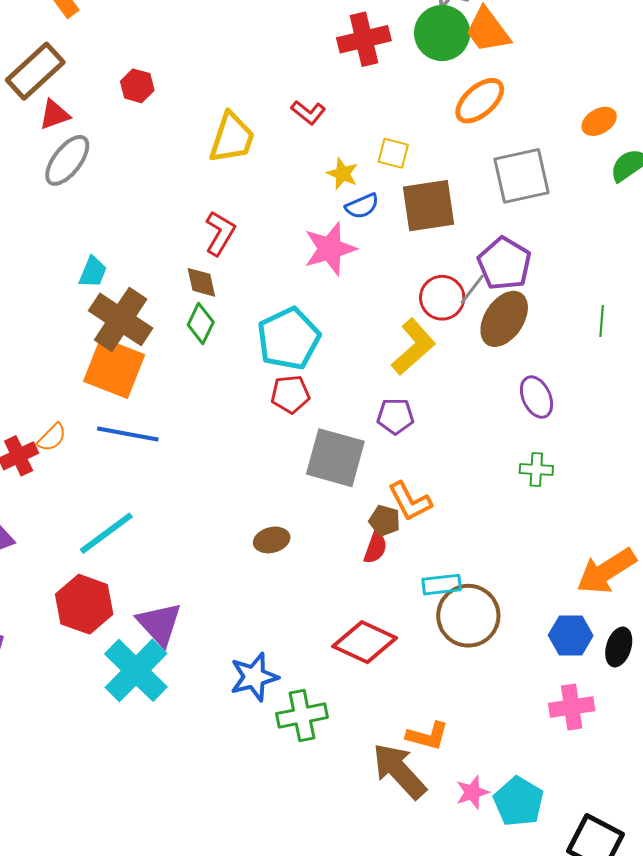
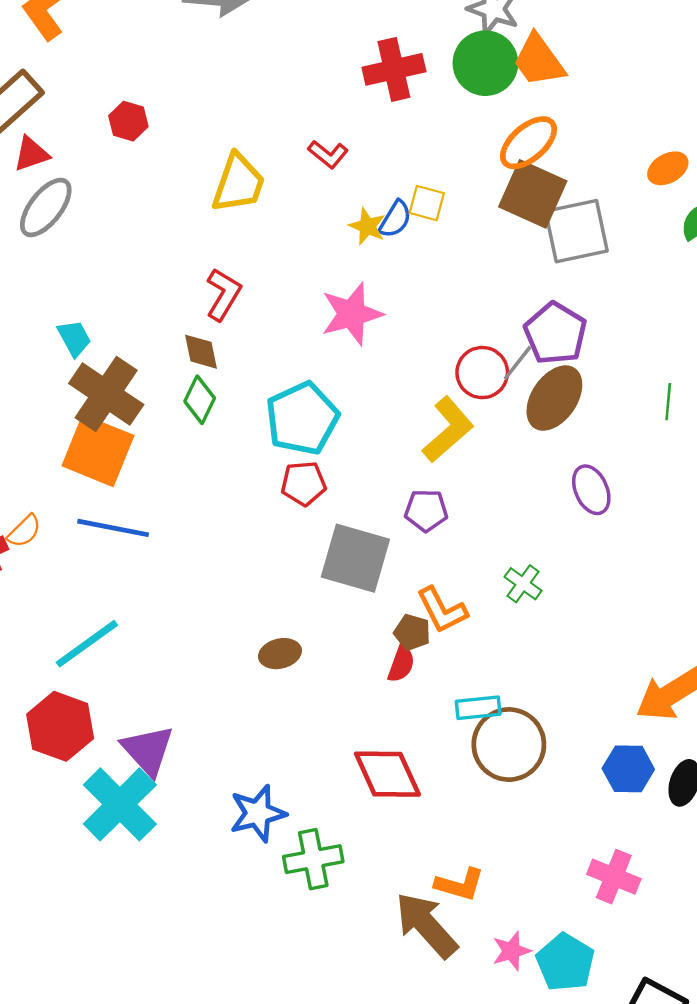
blue semicircle: (362, 206) -> (395, 219), moved, turned -36
brown square: (428, 206) -> (533, 194), moved, turned 32
cyan trapezoid: (93, 272) -> (74, 338), turned -52
green cross: (536, 469) -> (523, 584), moved, turned 32
red diamond: (365, 642) -> (387, 774), turned 40
pink cross: (572, 707) -> (614, 877), moved, turned 30

